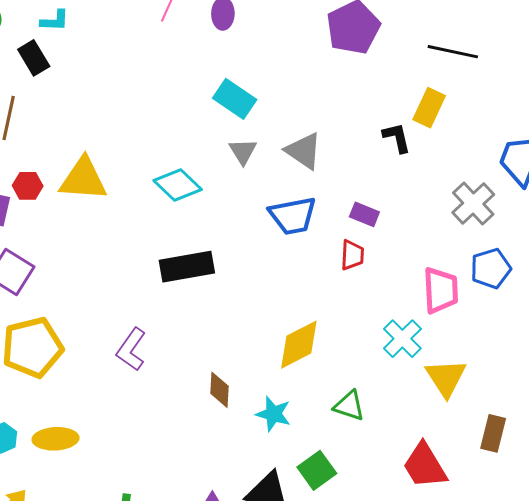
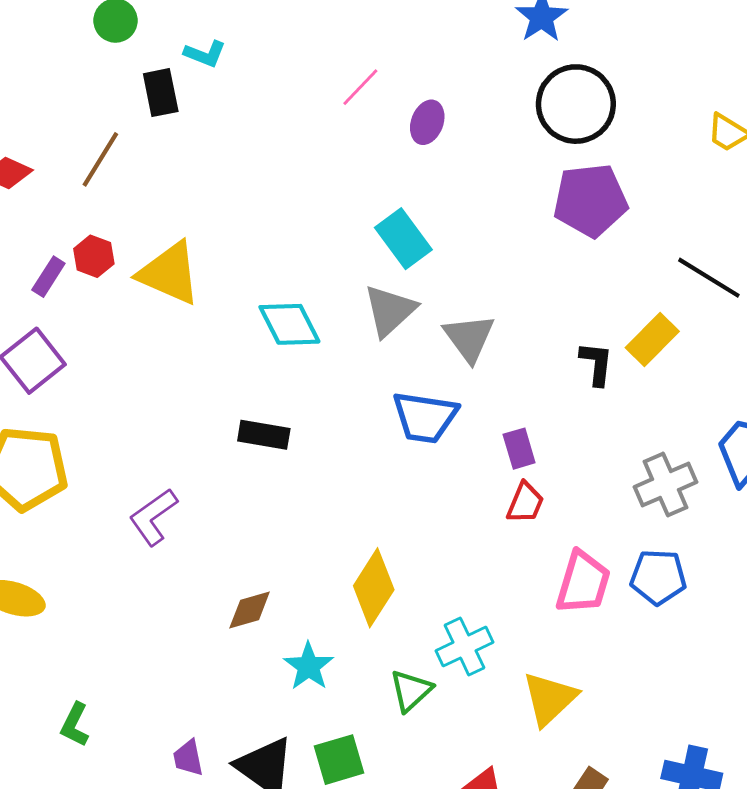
gray triangle: (243, 151) -> (390, 311), size x1.4
purple rectangle: (364, 214) -> (519, 449), turned 32
red trapezoid: (352, 255) -> (525, 503), moved
black rectangle: (187, 267) -> (264, 435), size x0.7
cyan cross: (402, 339) -> (465, 646), moved
yellow diamond: (299, 345) -> (374, 588), turned -50
brown diamond: (220, 390) -> (250, 610), turned 51
green triangle: (349, 406) -> (411, 691), turned 40

